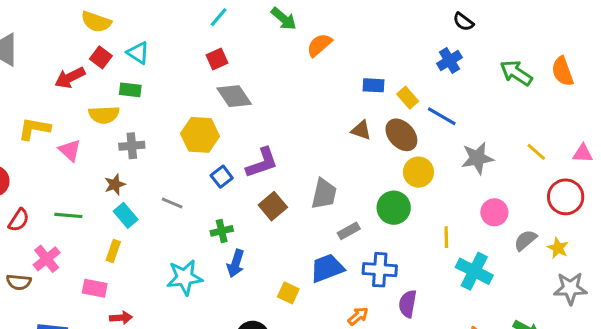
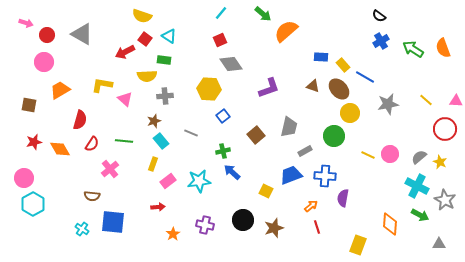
orange semicircle: (319, 45) -> (286, 31), size x1.4
blue cross: (449, 60) -> (381, 41), moved
purple L-shape: (262, 163) -> (269, 88), moved
pink circle: (494, 212) -> (390, 154), moved
yellow line: (446, 237) -> (368, 155), turned -64
blue arrow: (236, 263) -> (232, 172), turned 114
cyan cross: (474, 271) -> (417, 186), moved
brown semicircle: (19, 282) -> (92, 196), moved
pink rectangle: (95, 288) -> (168, 181), moved, turned -49
gray star: (570, 288) -> (445, 200), moved, turned 30

